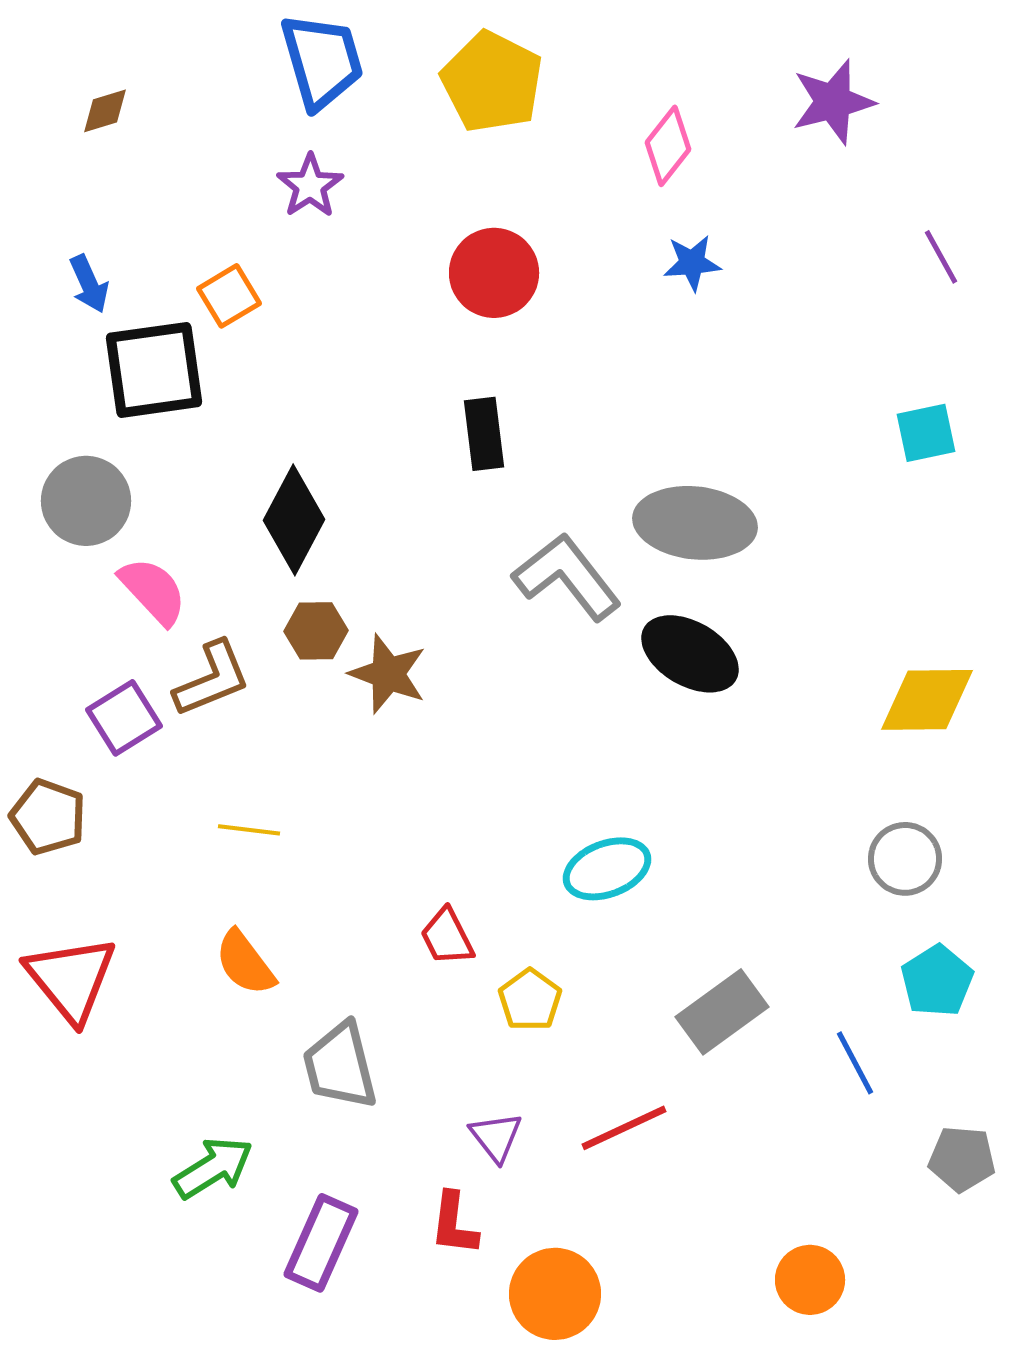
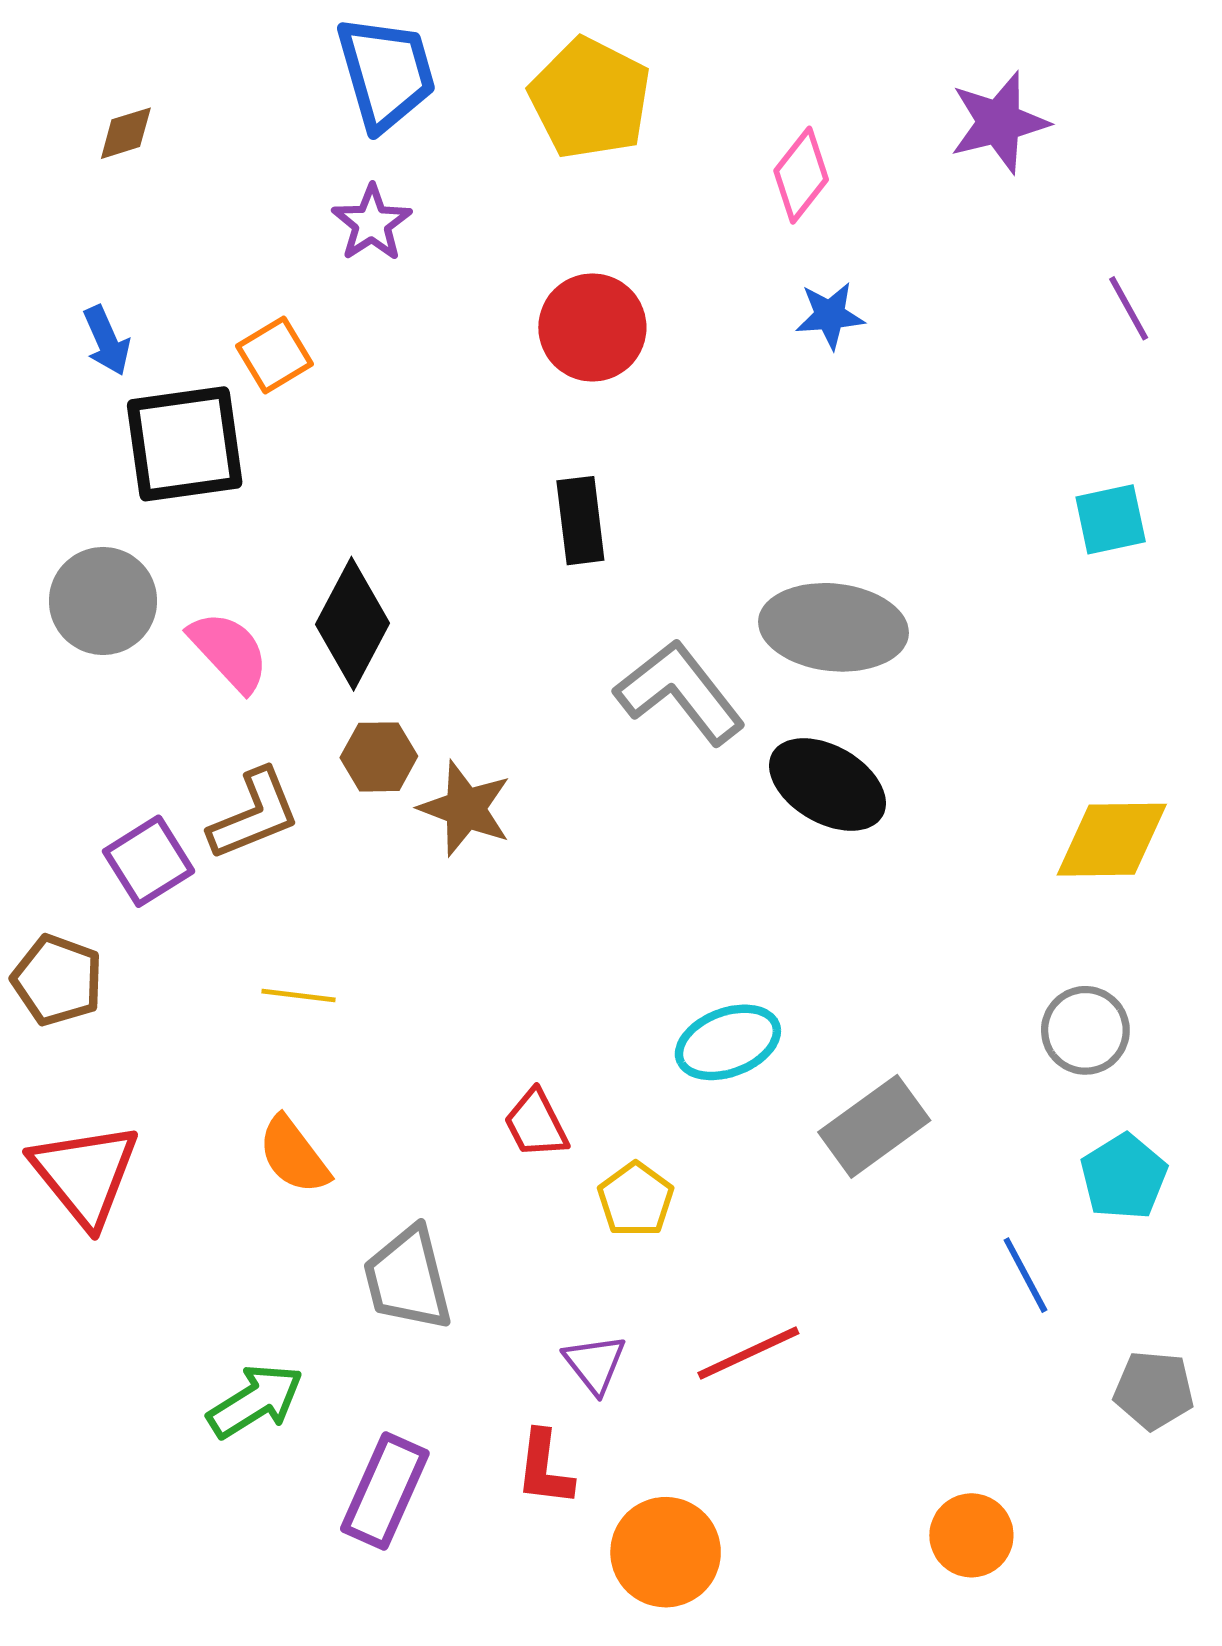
pink semicircle: (153, 591) -> (229, 651), moved
gray rectangle: (722, 1012) -> (874, 1126), moved

